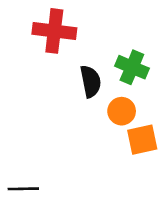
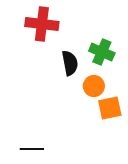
black line: (23, 189) -> (32, 149), moved

